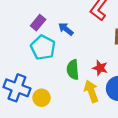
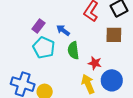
green semicircle: (73, 70) -> (73, 50), moved

